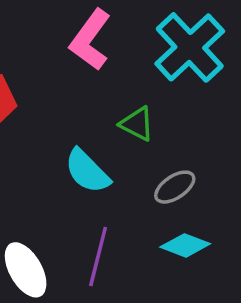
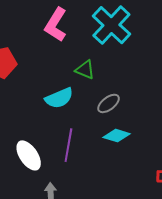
cyan semicircle: (87, 171) -> (59, 98), turned -64

